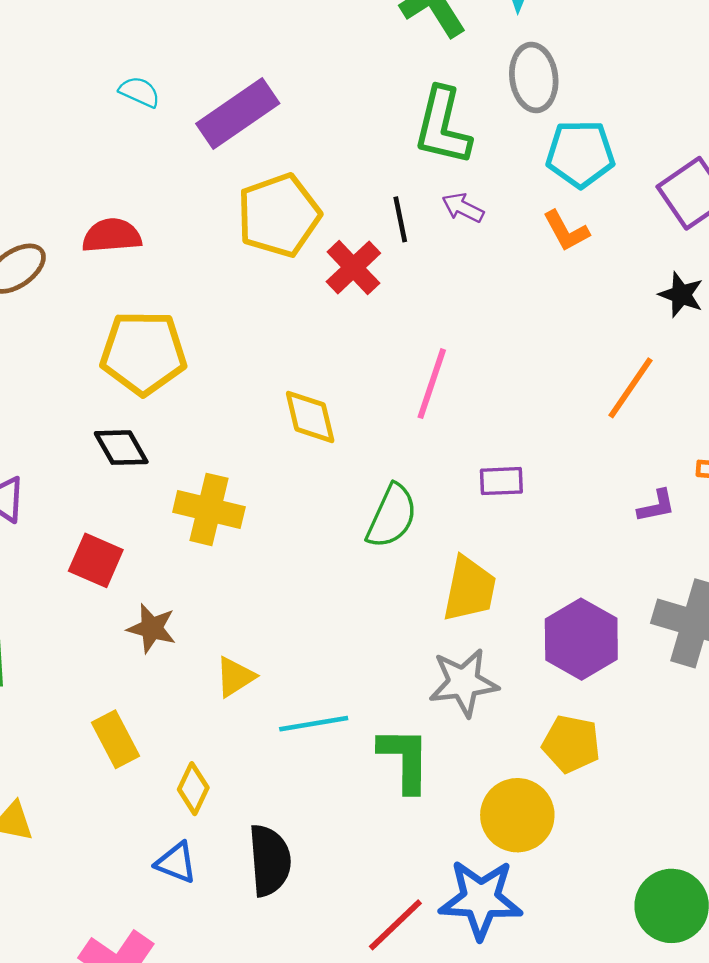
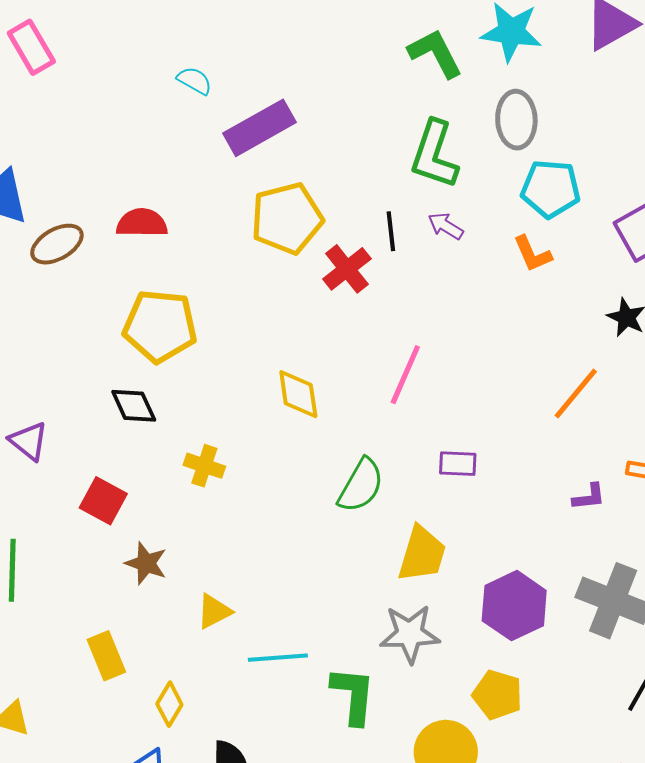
cyan semicircle: (140, 92) -> (195, 81), moved
yellow cross: (209, 509) -> (204, 466), size x0.7

